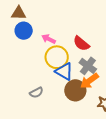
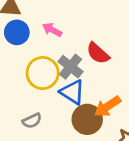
pink arrow: (49, 39) -> (52, 30), moved
yellow circle: (57, 57) -> (43, 73), moved
gray cross: (88, 66) -> (70, 67), moved

